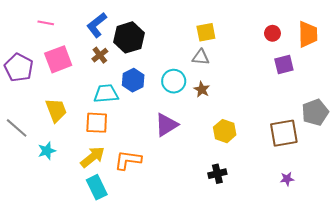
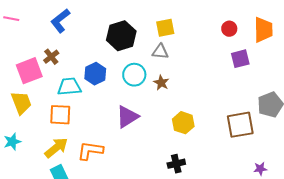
black hexagon: (129, 37) -> (121, 36), moved
brown cross: (100, 55) -> (51, 57), moved
pink square: (58, 59) -> (29, 71), moved
purple star: (287, 179) -> (260, 169), moved

